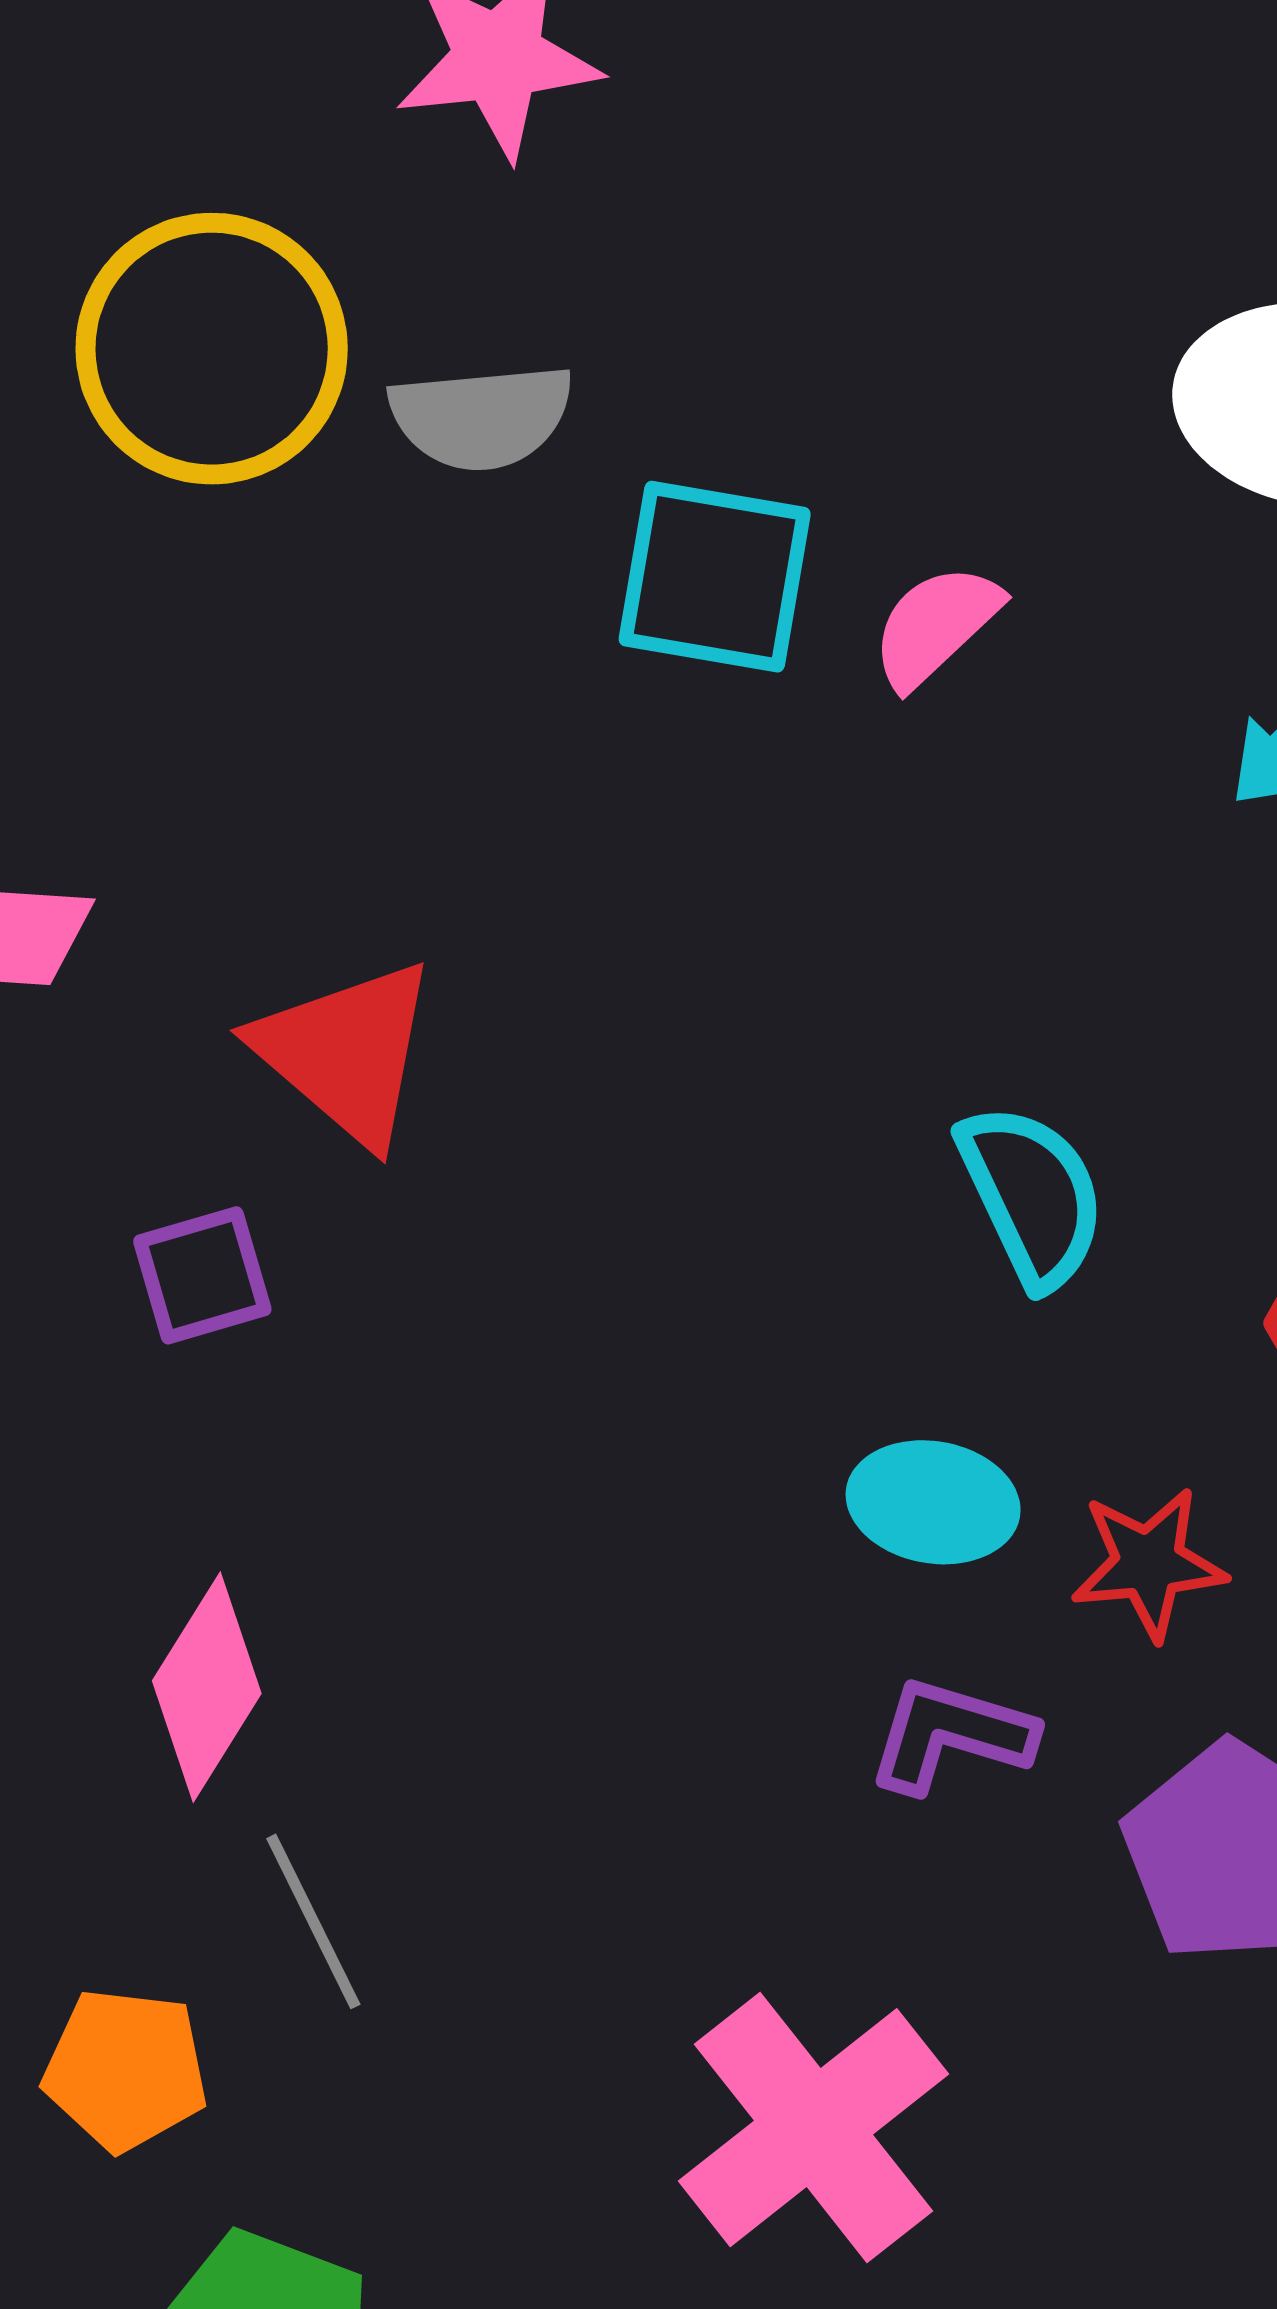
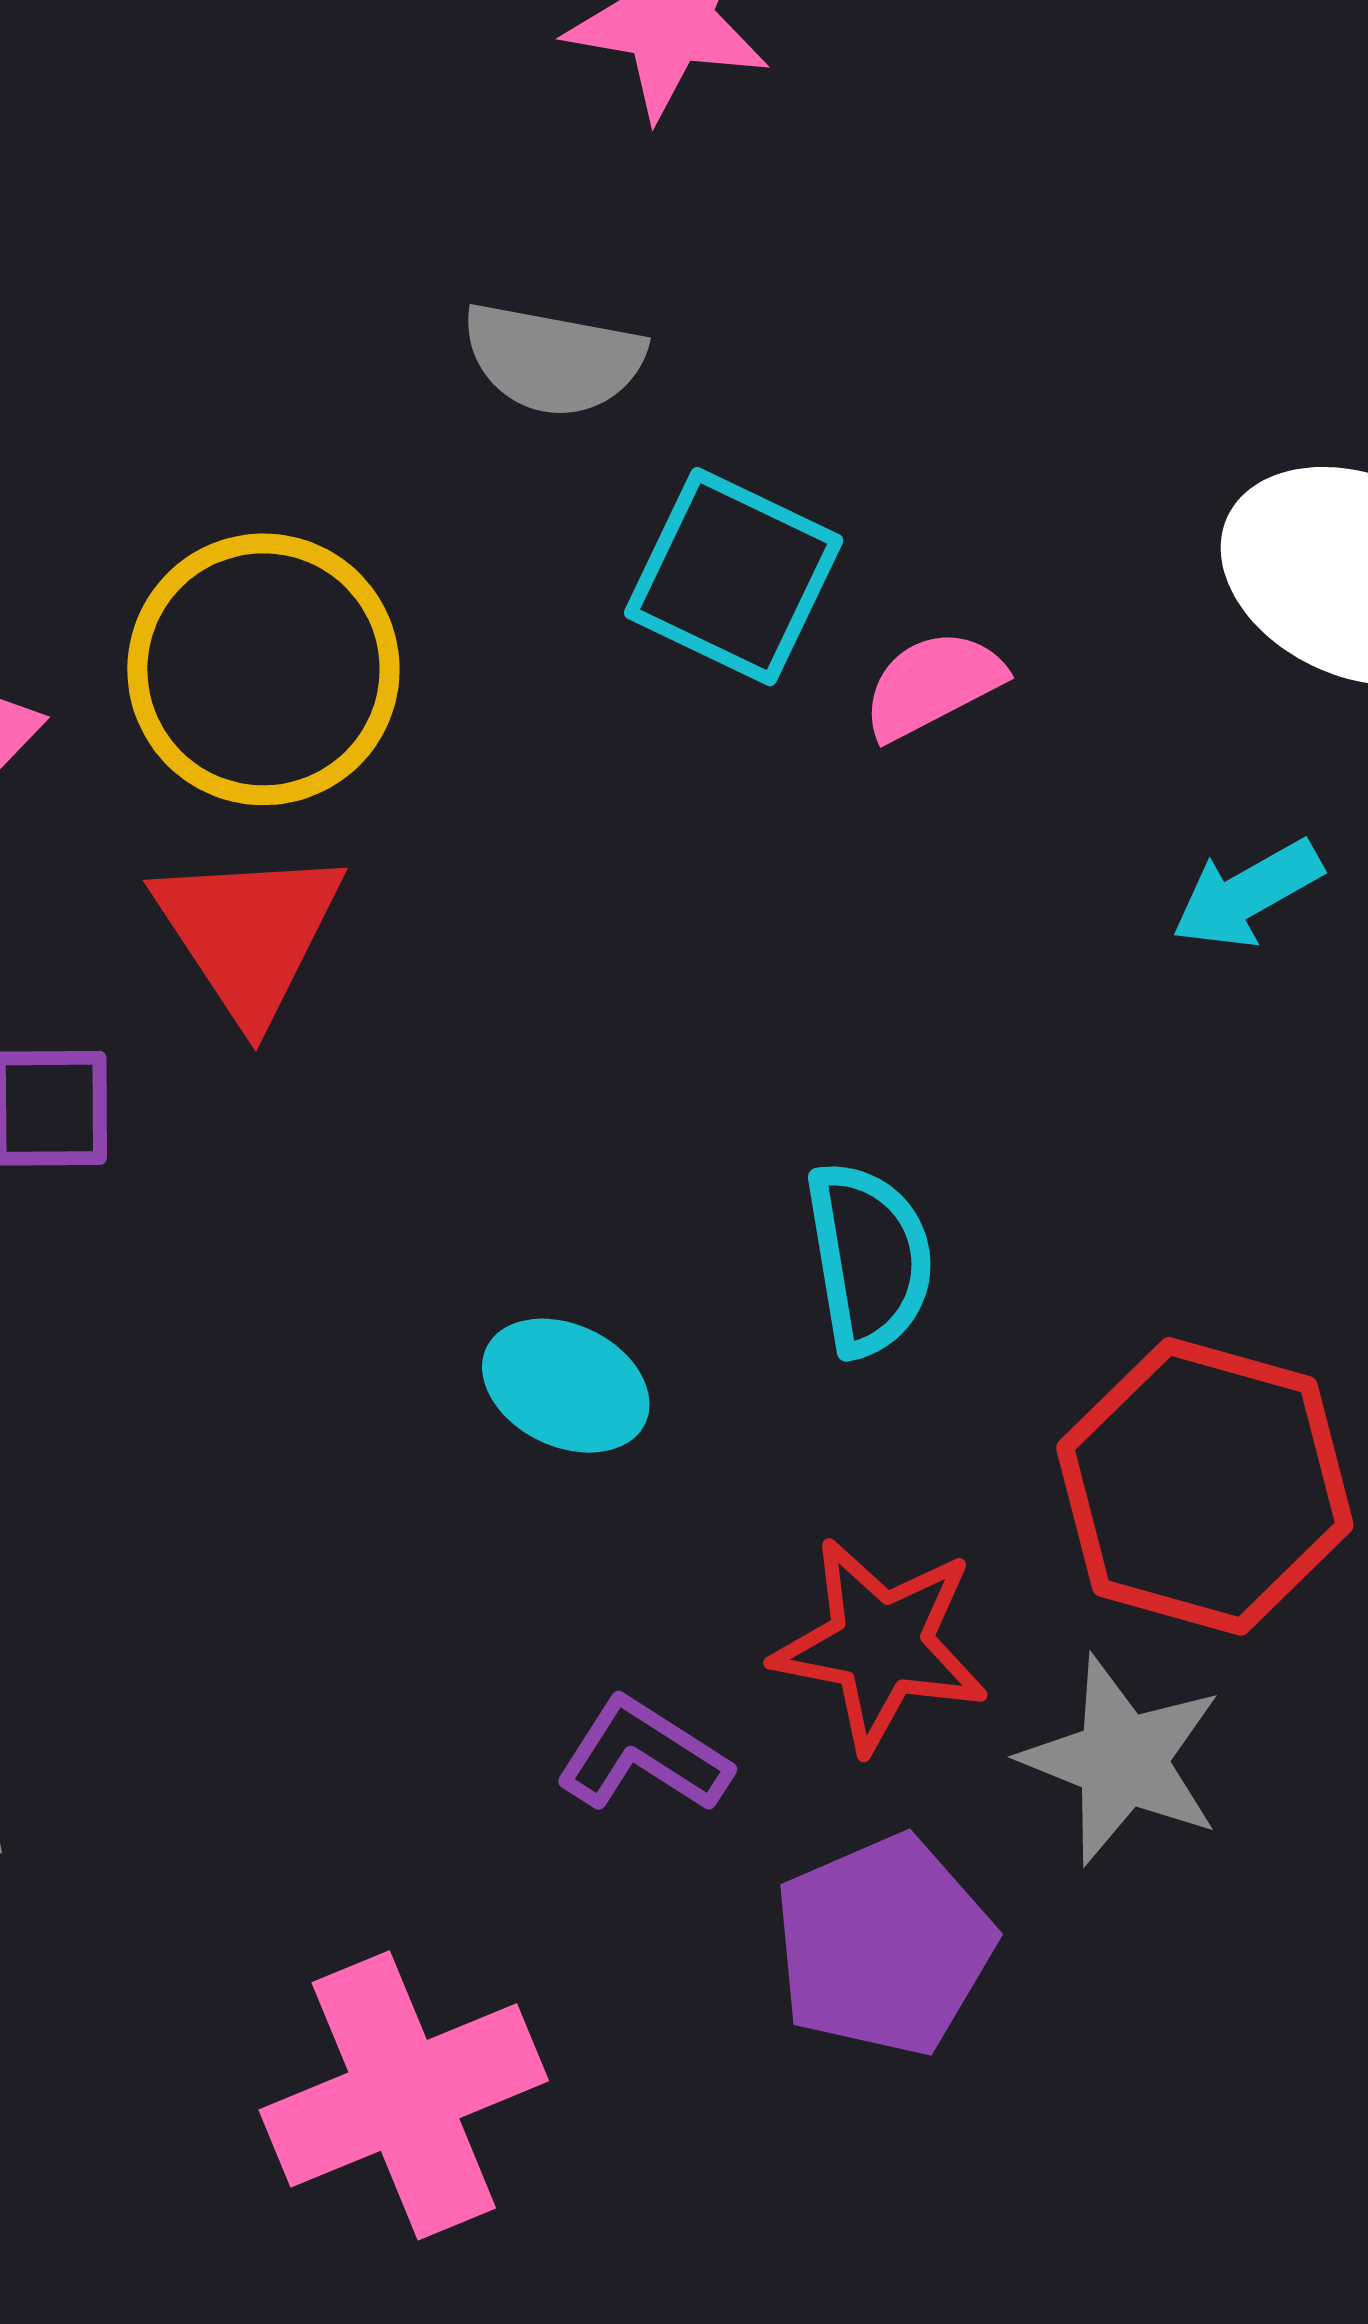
yellow circle: (212, 349) -> (263, 669), moved
cyan ellipse: (933, 1502) -> (566, 1386), moved
red star: (1149, 1563) -> (881, 1645), size x1.4

